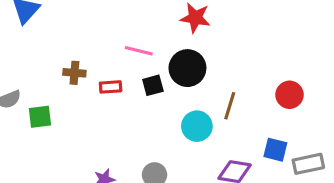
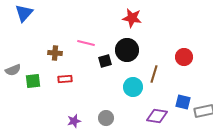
pink line: (139, 51) -> (86, 43), moved
red rectangle: (111, 87) -> (65, 79), moved
red circle: (290, 95) -> (184, 57), moved

